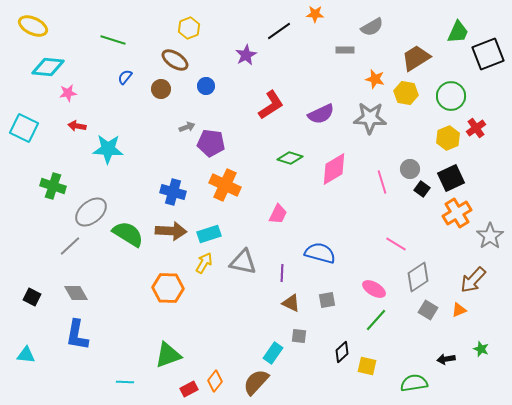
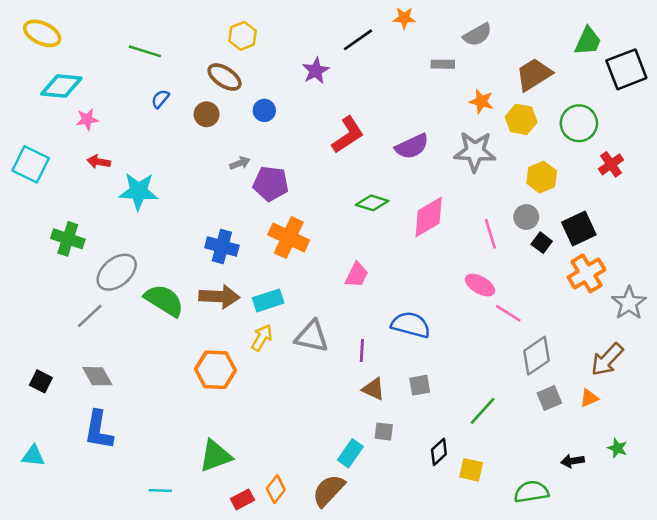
yellow hexagon: (448, 138) -> (542, 177), moved
pink ellipse: (374, 289) -> (480, 285), moved
gray square: (428, 310) -> (549, 398), turned 36

